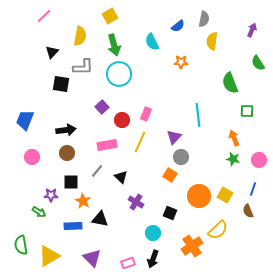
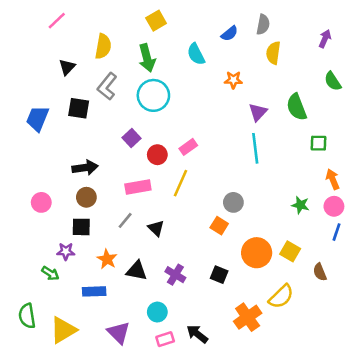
yellow square: (110, 16) -> (156, 21), moved
gray L-shape: (83, 67) -> (107, 86), turned 130
pink rectangle: (146, 114) -> (188, 147), turned 32
blue trapezoid: (25, 120) -> (37, 119), moved
purple triangle: (174, 137) -> (258, 112), moved
orange arrow: (234, 138) -> (333, 179), moved
black square: (71, 182) -> (81, 227), moved
blue line: (253, 189) -> (337, 232), moved
purple cross: (136, 202) -> (175, 275), moved
black triangle: (100, 219) -> (137, 271), moved
cyan circle: (153, 233) -> (157, 312), moved
black arrow: (153, 259) -> (197, 334), turned 108

